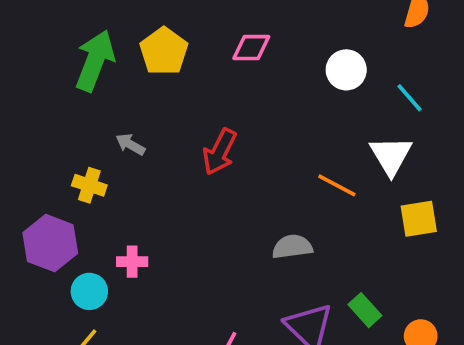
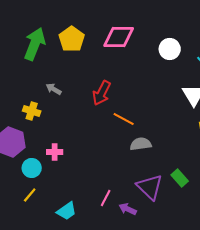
pink diamond: (251, 48) -> (119, 37), size x1.5
orange line: (337, 185) -> (124, 119), moved

